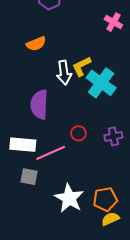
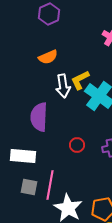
orange semicircle: (36, 44) -> (48, 57), moved
pink line: (51, 153) -> (50, 185), moved, turned -56

